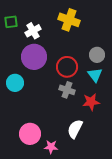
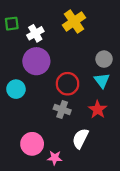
yellow cross: (69, 20) -> (74, 21), turned 35
red circle: (67, 67) -> (68, 84), moved
gray cross: (67, 90) -> (62, 109), moved
red star: (91, 102) -> (98, 109), turned -30

